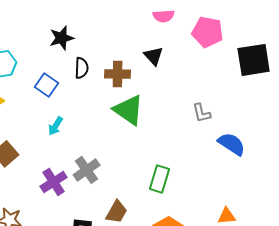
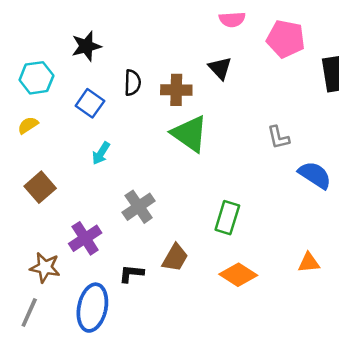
black star: (62, 38) -> (86, 46), moved
purple cross: (54, 182) -> (85, 238), moved

